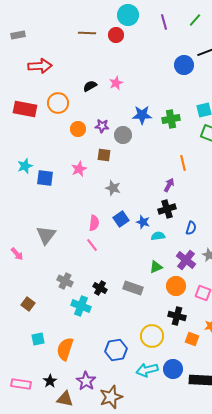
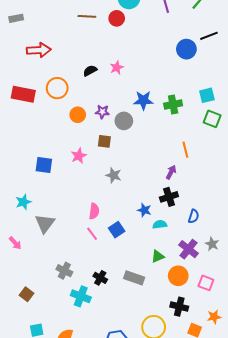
cyan star: (25, 166) -> (23, 202), moved
blue square: (121, 219) -> (117, 230), moved

